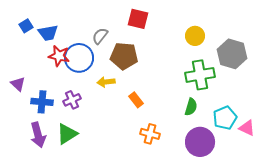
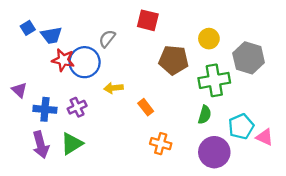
brown pentagon: (124, 56) -> (174, 60), moved

